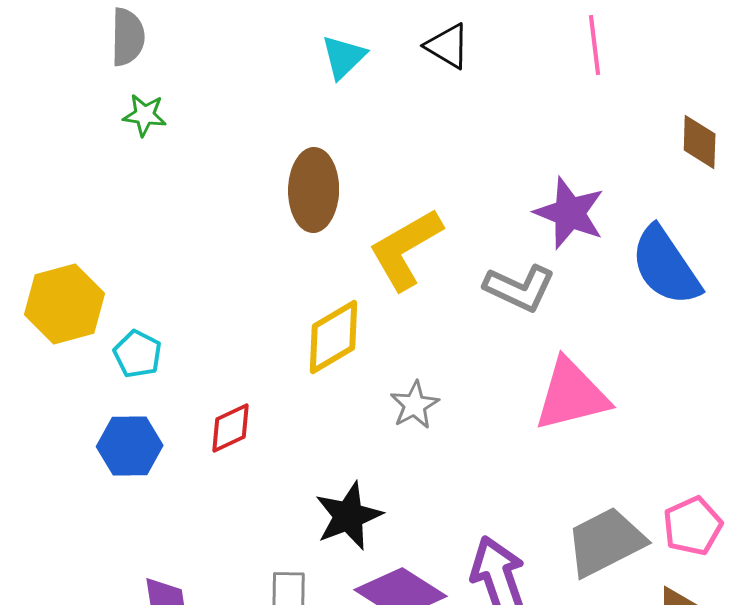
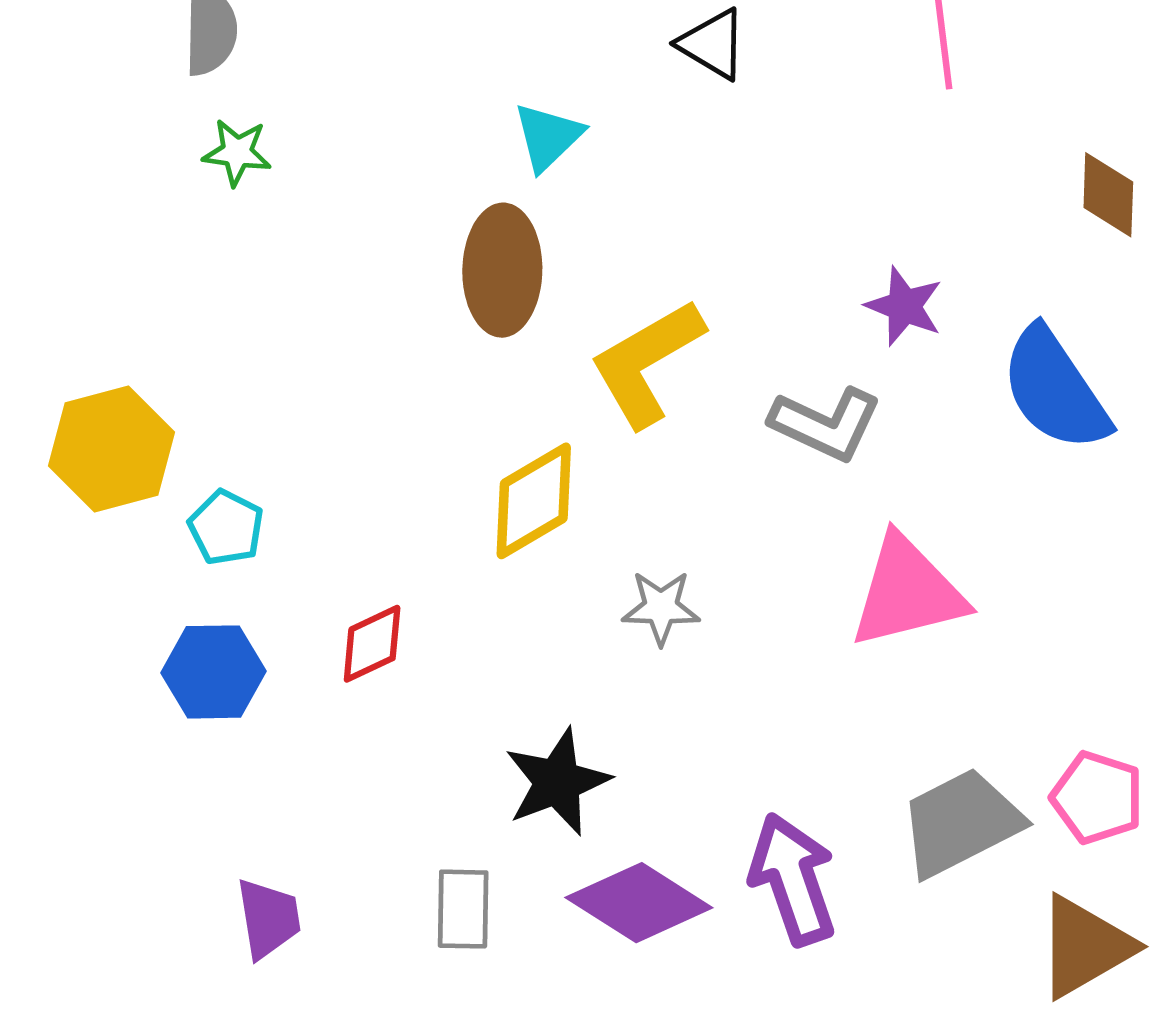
cyan triangle: (344, 57) -> (548, 137), moved
purple star: (570, 213) -> (904, 306), size x0.7
gray star: (415, 405) -> (661, 608), turned 30
pink pentagon: (693, 526) -> (1097, 798), turned -30

